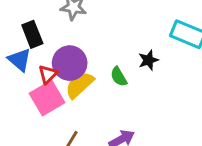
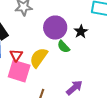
purple circle: (70, 63) -> (55, 28), moved
pink square: (47, 98) -> (19, 71), turned -30

